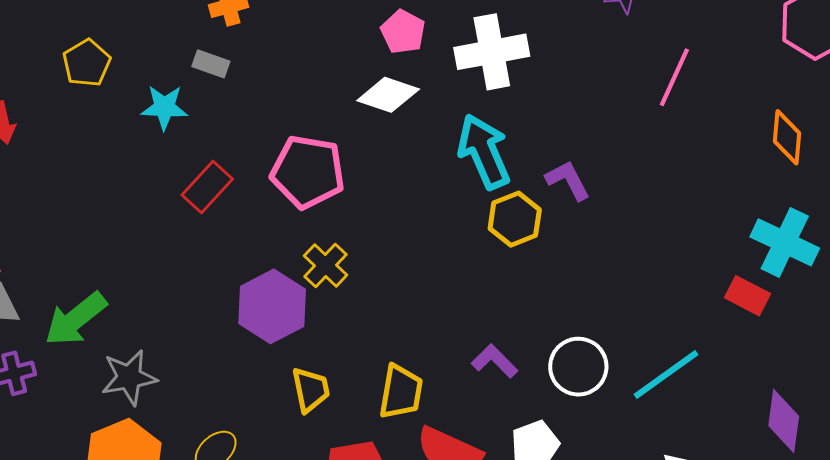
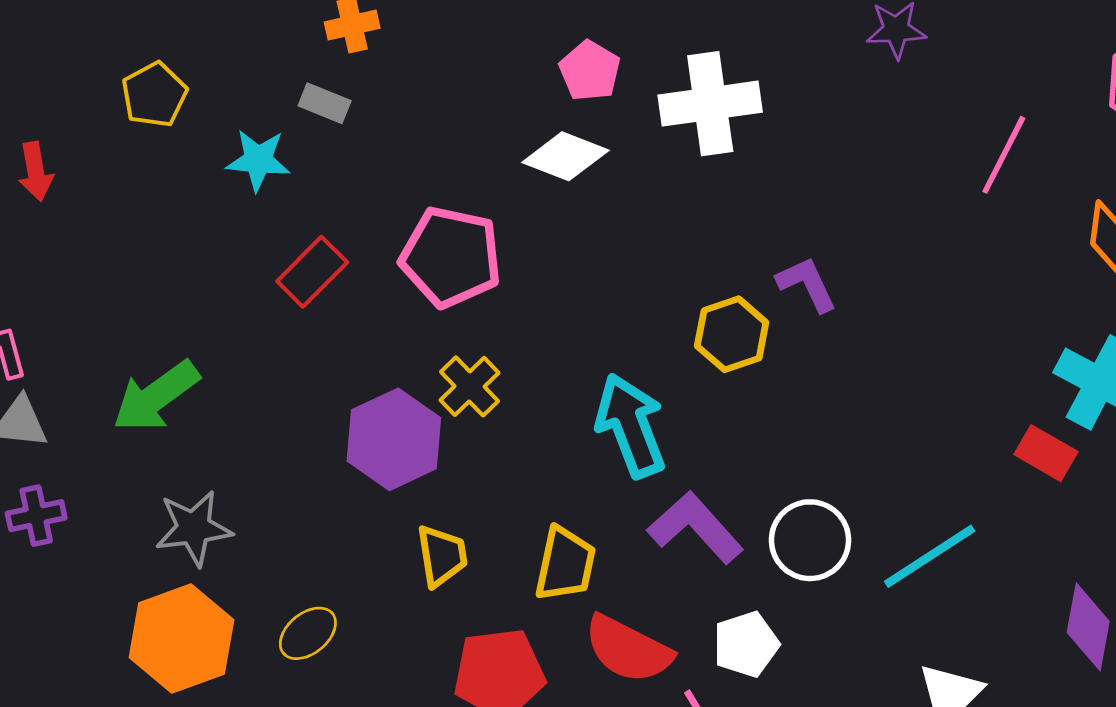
pink line: (674, 77) -> (1004, 155), moved
cyan arrow: (484, 152) -> (631, 426), moved
green arrow: (76, 319) -> (156, 396), moved
purple L-shape: (495, 361) -> (695, 528), size x1.5

